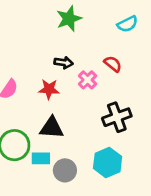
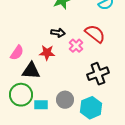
red semicircle: (113, 64) -> (95, 34), size x1.5
black triangle: (52, 128) -> (31, 71), moved
gray circle: (65, 170) -> (65, 100), moved

